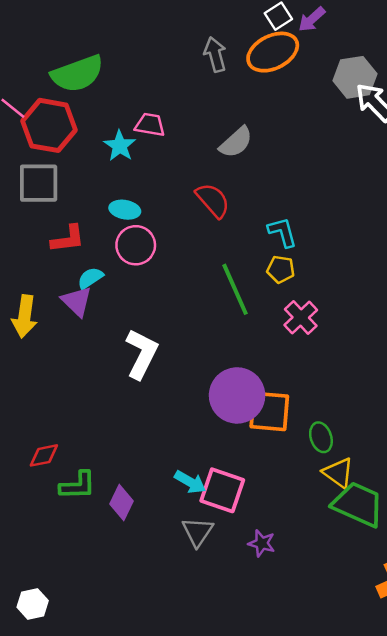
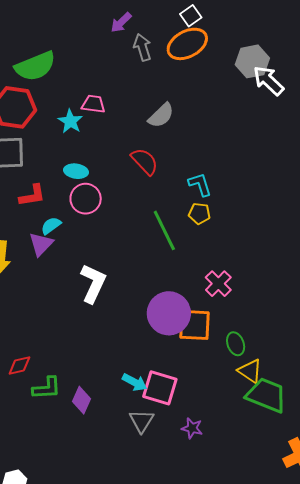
purple arrow: (312, 19) -> (121, 22), moved
purple triangle: (77, 301) -> (41, 244), turned 32
pink cross: (301, 318) -> (218, 284), moved

